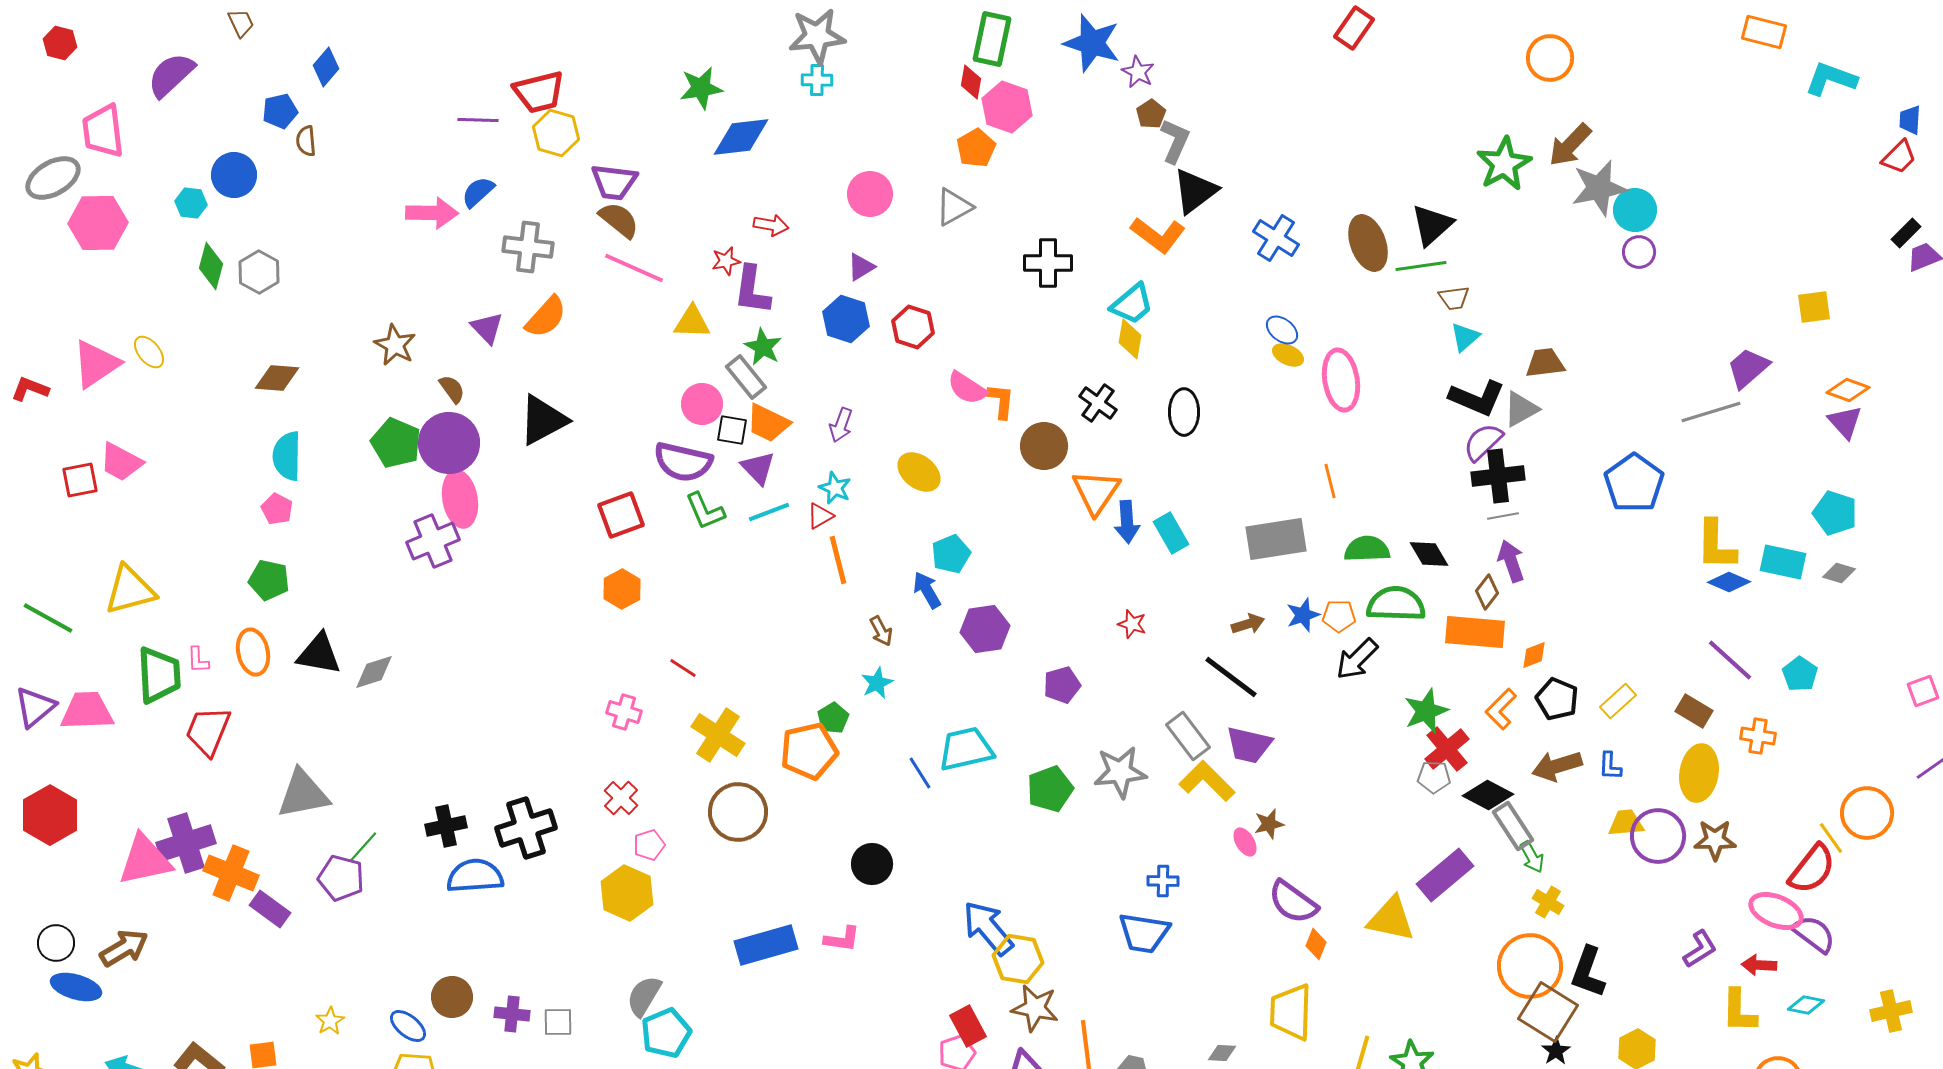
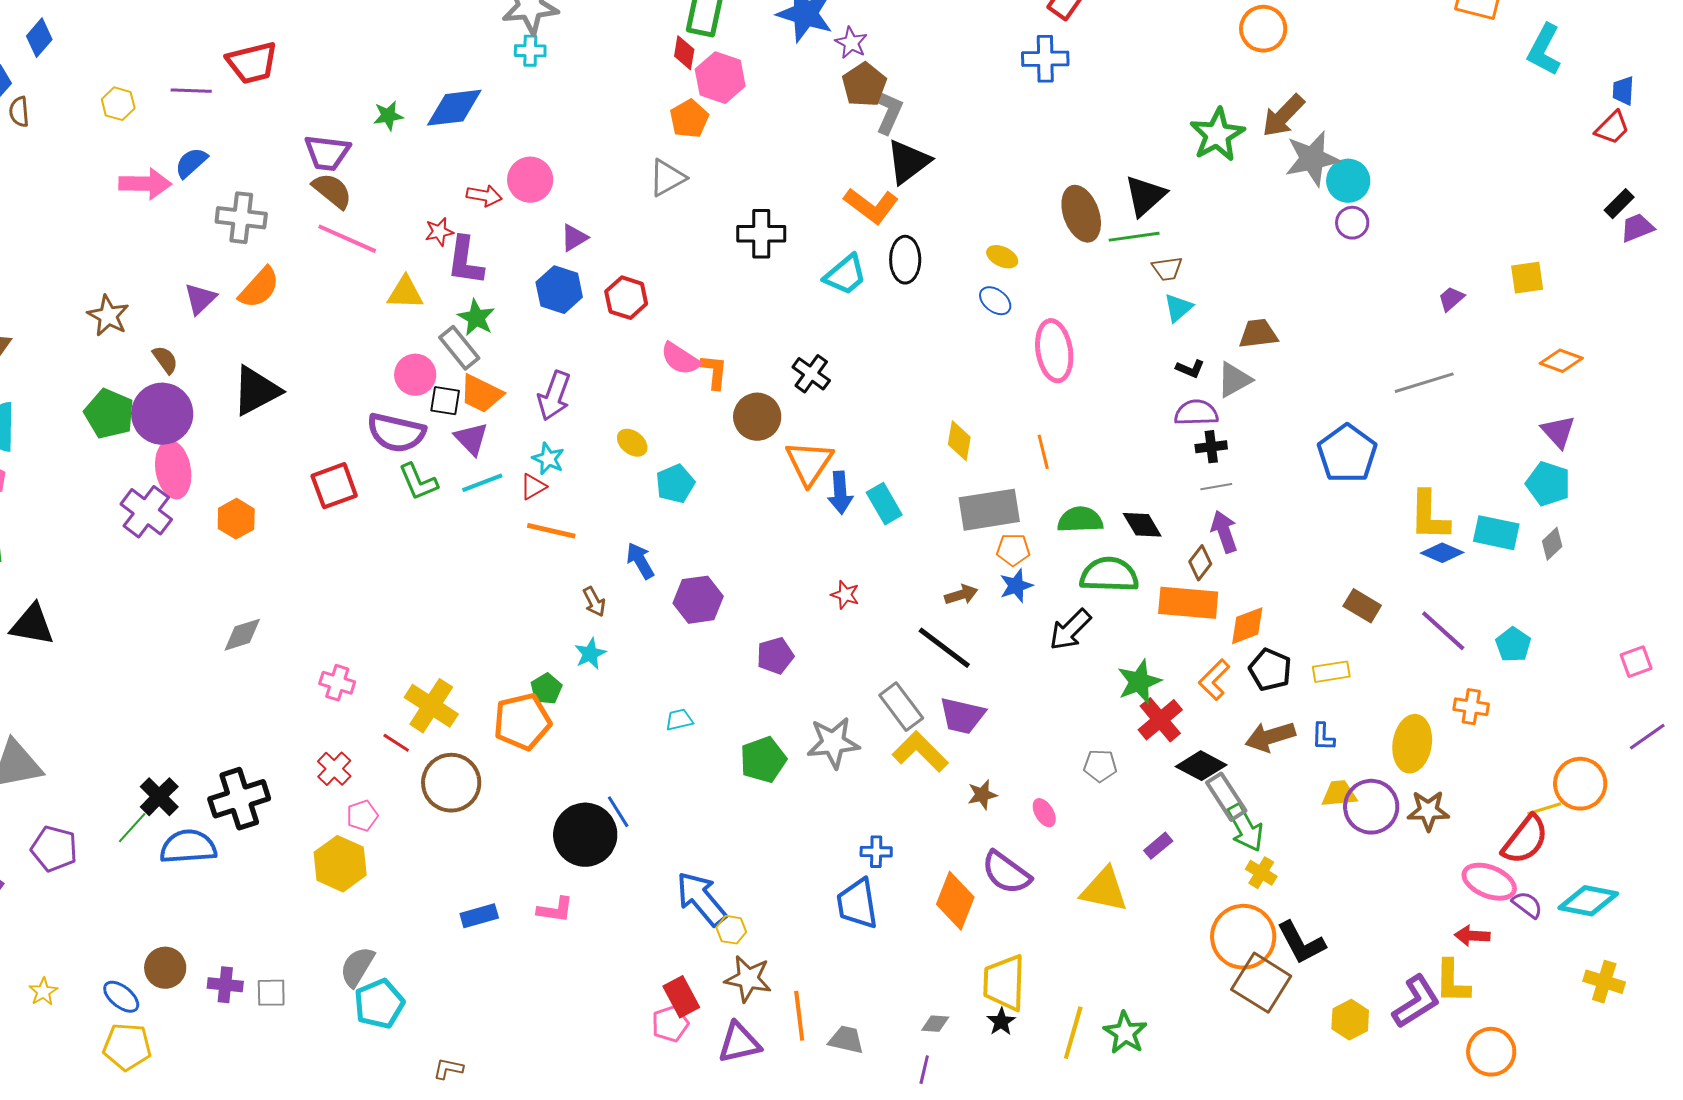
cyan L-shape: (1831, 79) -> (1544, 50), turned -82
green star: (701, 88) -> (388, 116), moved, size x0.7
brown pentagon: (1151, 114) -> (864, 85), size x1.5
yellow hexagon: (556, 133) -> (118, 104), moved, size x0.7
pink circle: (870, 194) -> (530, 180), moved
blue cross: (1276, 238) -> (1045, 59), moved, turned -33
purple triangle: (487, 328) -> (200, 299), turned 30
yellow diamond: (1130, 339) -> (959, 441), moved
yellow ellipse: (1288, 355) -> (1002, 257), moved
purple trapezoid: (1748, 368) -> (1451, 299), moved, size x0.6
black L-shape: (1477, 398) -> (1190, 369), size x0.5
black ellipse: (1184, 412) -> (905, 260), moved
purple triangle: (1845, 422) -> (1558, 432), moved
purple arrow: (841, 425) -> (554, 396), size x1.4
purple semicircle: (1483, 442) -> (1196, 413), turned 42
yellow ellipse: (919, 472) -> (632, 443), size x0.7
black cross: (1498, 476) -> (1211, 447), size x0.6
purple cross: (433, 541) -> (146, 512), turned -30
cyan pentagon: (951, 554) -> (675, 484), moved
orange line: (838, 560) -> (551, 531), turned -63
gray diamond: (1839, 573) -> (1552, 544), turned -60
orange hexagon: (622, 589) -> (236, 519), moved
orange pentagon: (1339, 616) -> (1013, 550), moved
orange diamond: (1534, 655) -> (1247, 626), size x1.4
red line: (683, 668) -> (396, 743), moved
gray diamond: (374, 672) -> (242, 635), moved
yellow rectangle: (1618, 701) -> (1331, 672), turned 33
brown rectangle: (1694, 711) -> (1362, 606), moved
cyan trapezoid: (966, 749) -> (679, 720), size x0.5
blue line: (920, 773) -> (618, 812), moved
gray pentagon: (1434, 777) -> (1100, 766), moved
black cross: (446, 826) -> (159, 797), turned -33
yellow line: (1831, 838) -> (1544, 809), turned -72
pink ellipse: (1245, 842) -> (1044, 813), moved
green line: (363, 847) -> (132, 828), moved
green arrow: (1532, 857) -> (1245, 828), size x1.5
black circle: (872, 864) -> (585, 835), size x1.5
purple rectangle: (1445, 875) -> (1158, 846), size x0.5
blue trapezoid: (1144, 933) -> (857, 904), turned 72
purple semicircle: (1814, 934) -> (1527, 905), size x0.7
orange diamond: (1316, 944) -> (955, 901), moved, size x1.8
blue rectangle: (766, 945) -> (479, 916), size x0.6
purple L-shape: (1700, 949) -> (1416, 1002), moved, size x1.4
yellow hexagon: (1018, 959) -> (731, 930), size x0.6
black L-shape: (1588, 972) -> (1301, 943), turned -48
cyan diamond: (1806, 1005) -> (1588, 901), moved, size x1.6
yellow cross: (1891, 1011) -> (1604, 982), turned 30
black star: (1556, 1051) -> (1001, 1022), moved

